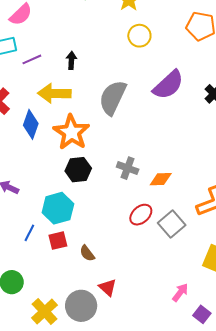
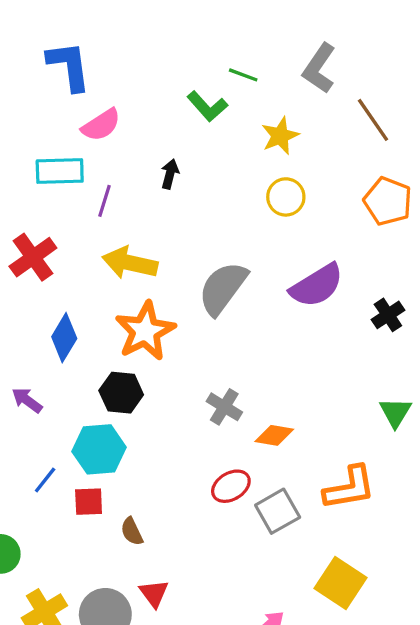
purple line: (32, 59) -> (105, 201), turned -60
black arrow: (71, 60) -> (170, 174), moved
blue diamond: (31, 124) -> (64, 338), moved
black hexagon: (78, 170) -> (121, 393), moved

